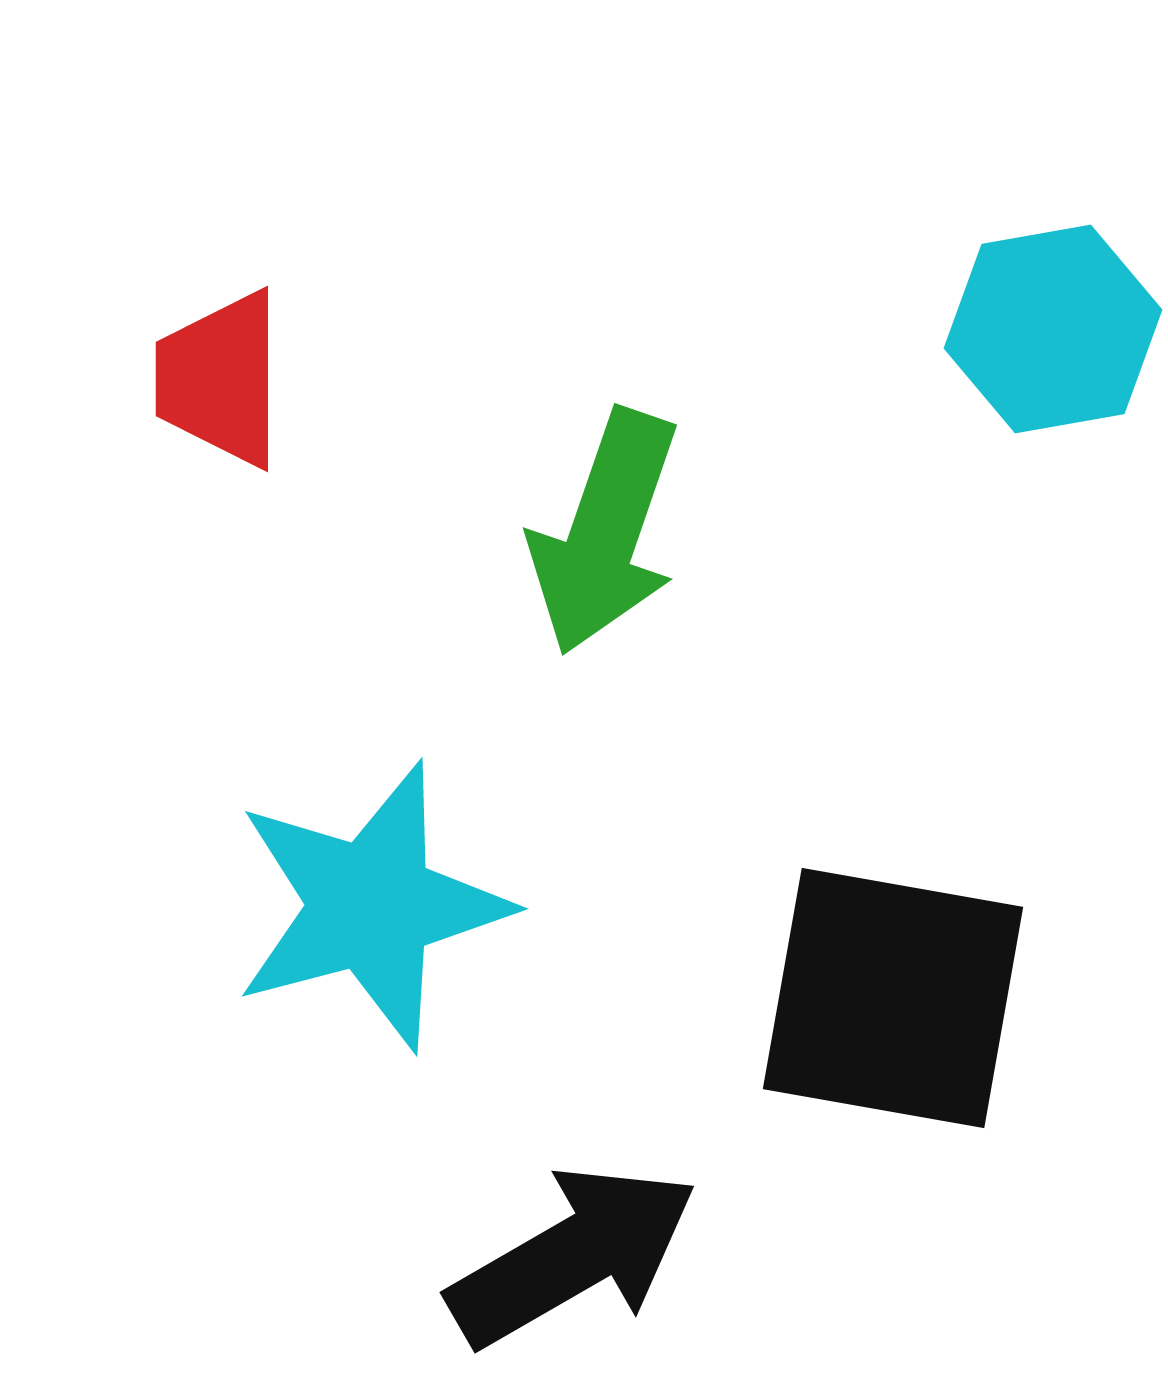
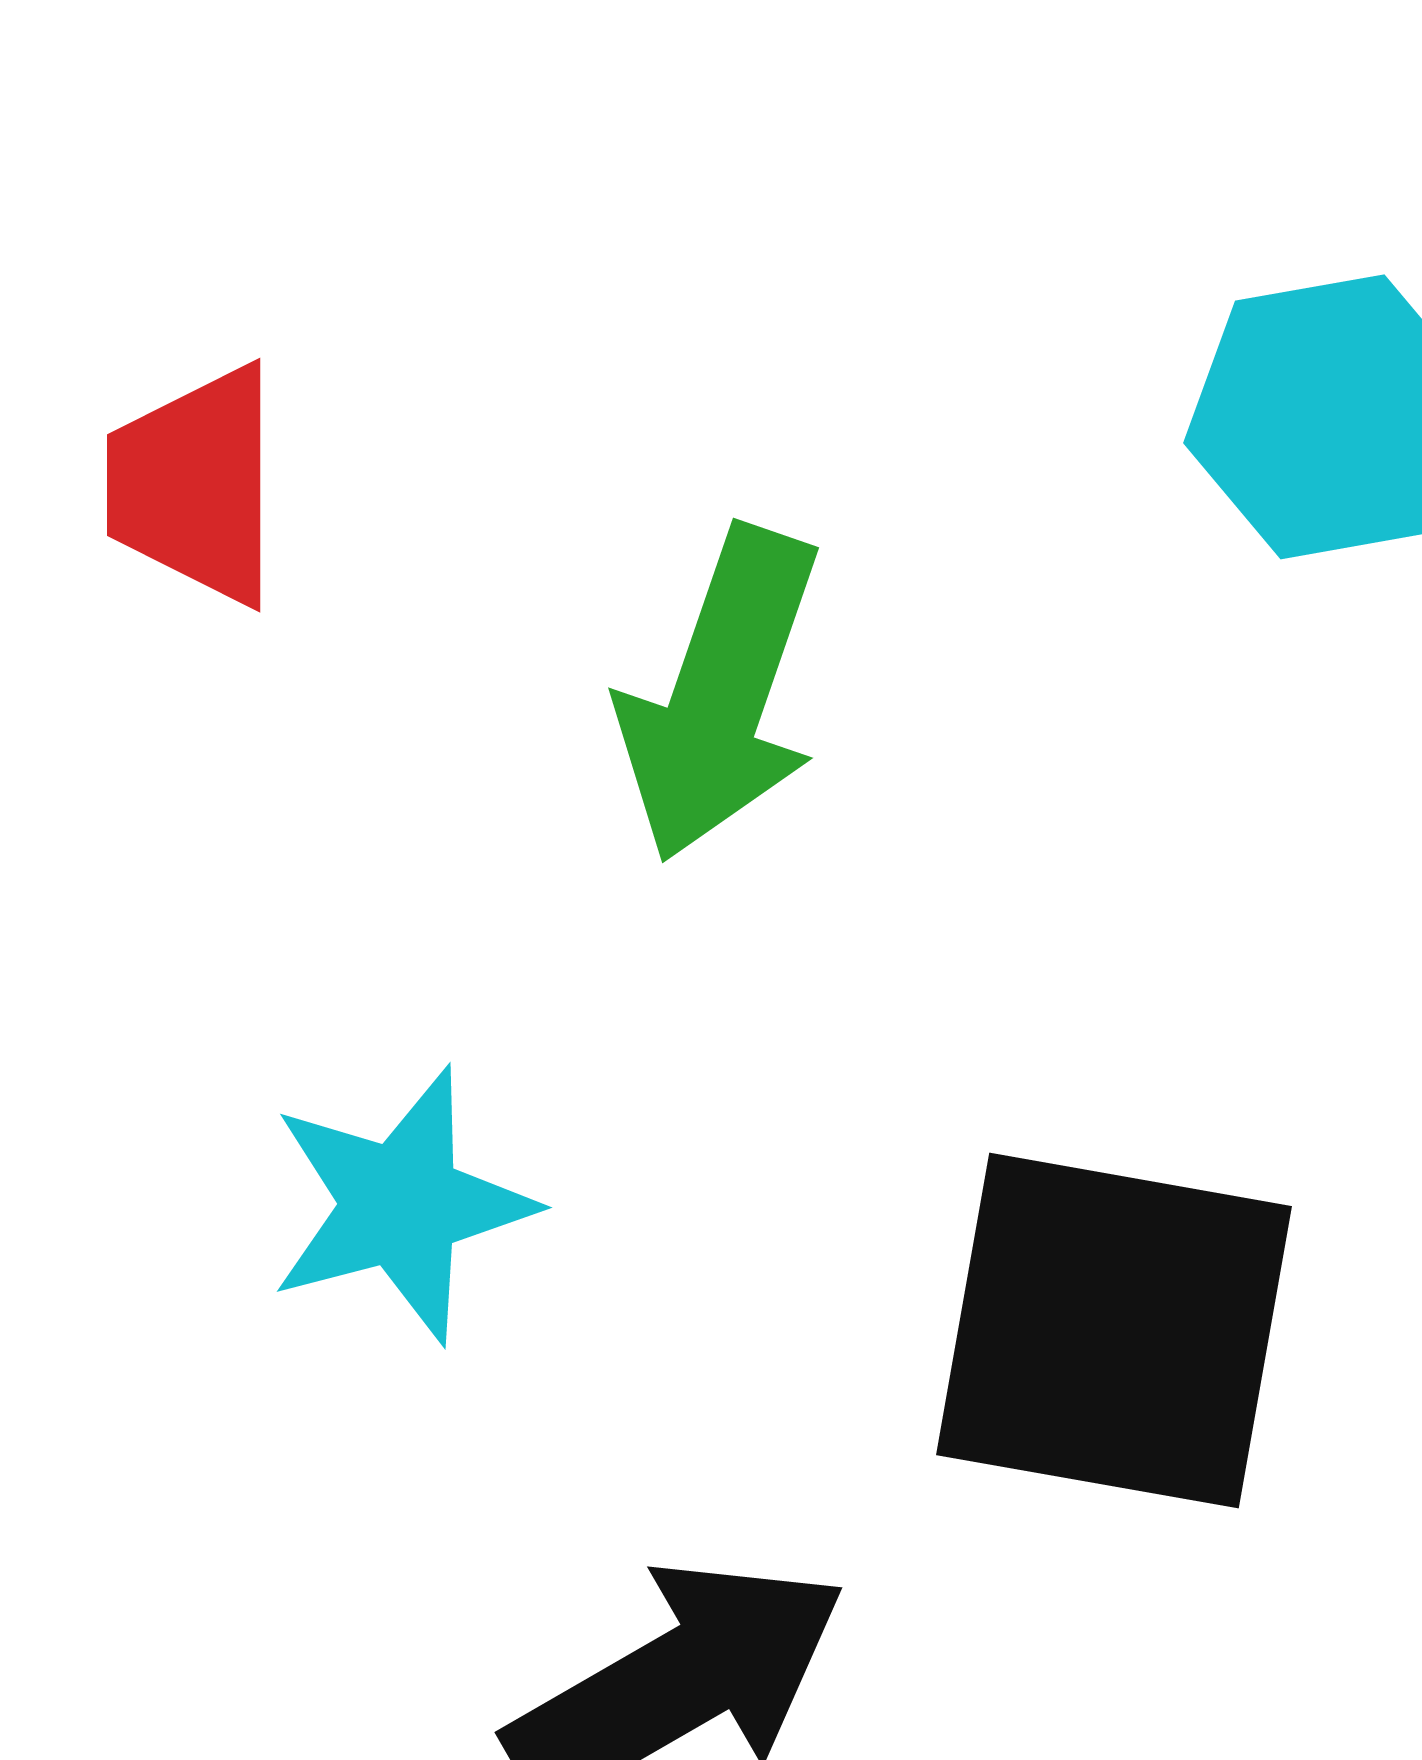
cyan star: (371, 906) -> (401, 1205), size x0.7

